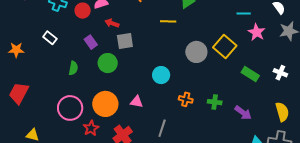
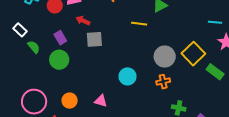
green circle: (108, 63) -> (59, 60), moved
green semicircle: (73, 68) -> (34, 47), moved, turned -56
green rectangle: (250, 74) -> (215, 72), moved
orange cross: (186, 99) -> (163, 82), moved, turned -32
orange circle: (105, 104) -> (70, 101), size x0.6

